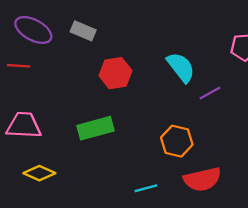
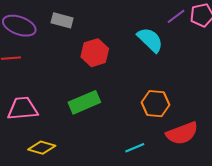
purple line: (210, 93) -> (176, 16), moved

